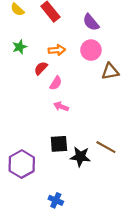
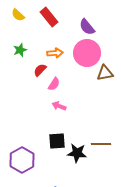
pink circle: (91, 50) -> (87, 53), size x1.4
brown line: (106, 147) -> (101, 144), turned -30

